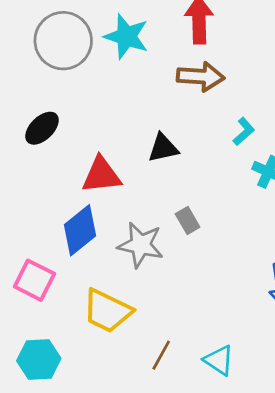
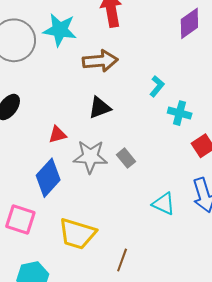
brown arrow: (201, 77) -> (100, 61), moved
red triangle: (101, 175) -> (57, 135), size x0.6
gray star: (141, 245) -> (90, 157), moved
cyan triangle: (219, 360) -> (164, 204), moved

